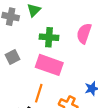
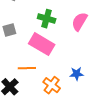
orange line: (39, 93) -> (27, 68), turned 60

